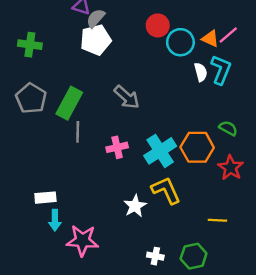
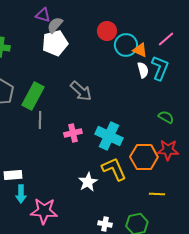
orange triangle: (210, 39) -> (140, 50), moved
orange hexagon: (197, 147) -> (144, 157), moved
cyan cross: (160, 151) -> (109, 136), turned -32
red star: (231, 168) -> (168, 150), turned -30

